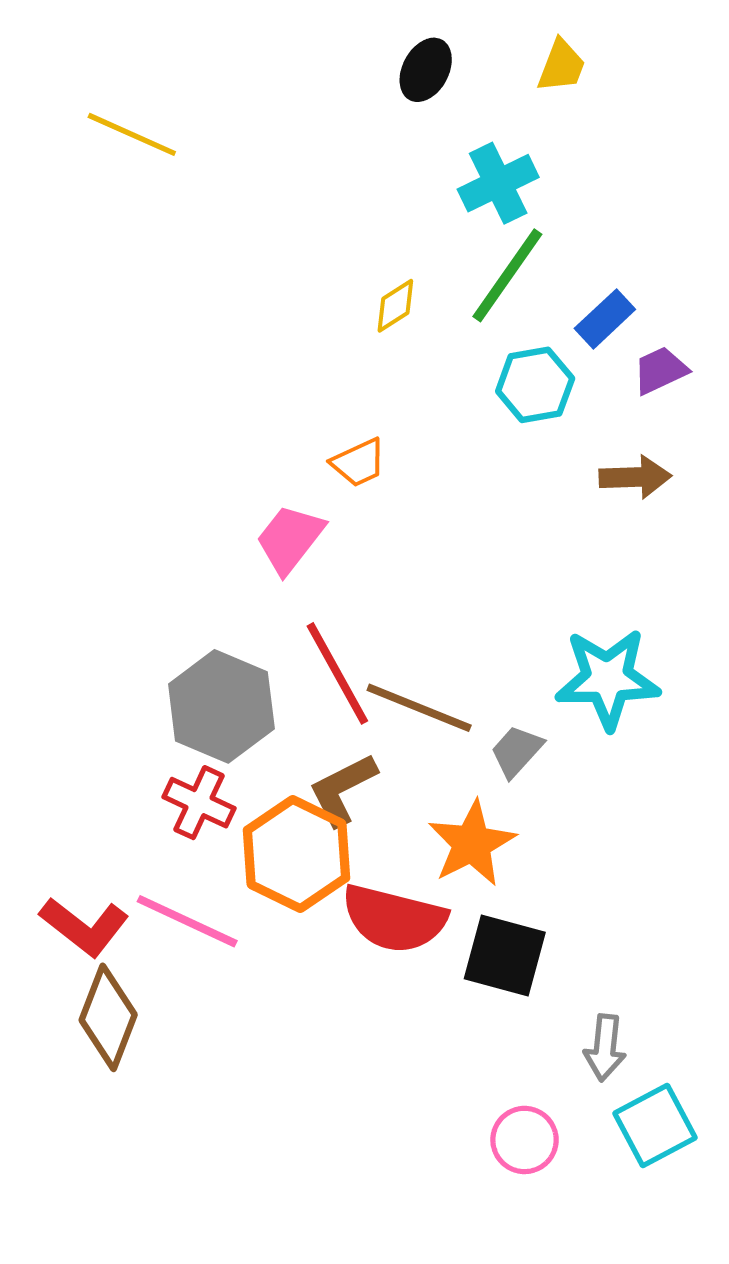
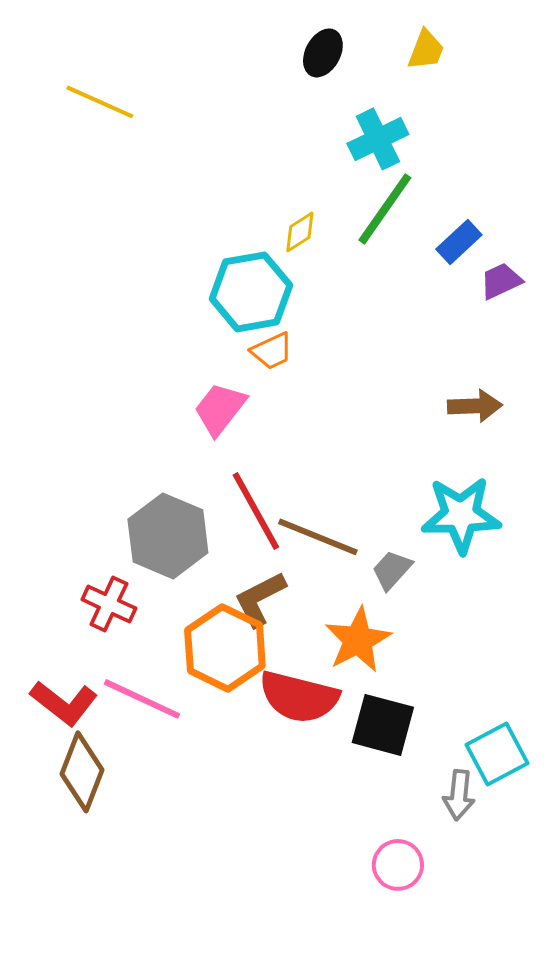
cyan hexagon: (535, 385) -> (251, 292), moved, size x1.4
brown arrow: (635, 477) -> (475, 406), moved
red cross: (199, 803) -> (109, 604), moved
cyan square: (655, 1125) -> (497, 754), moved

